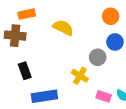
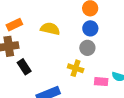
blue circle: (115, 42) -> (90, 28), moved
black rectangle: (25, 71) -> (24, 67), moved

